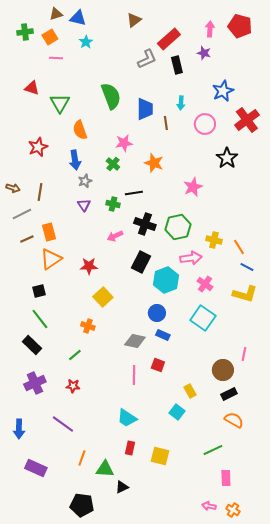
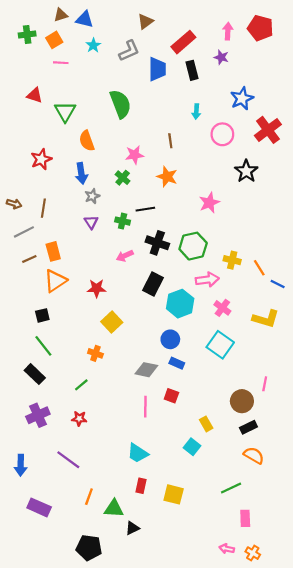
gray L-shape: (147, 59) -> (129, 51), moved
blue trapezoid: (145, 109) -> (157, 69), moved
brown line: (166, 123) -> (170, 141), moved
blue line: (247, 267) -> (278, 284), moved

